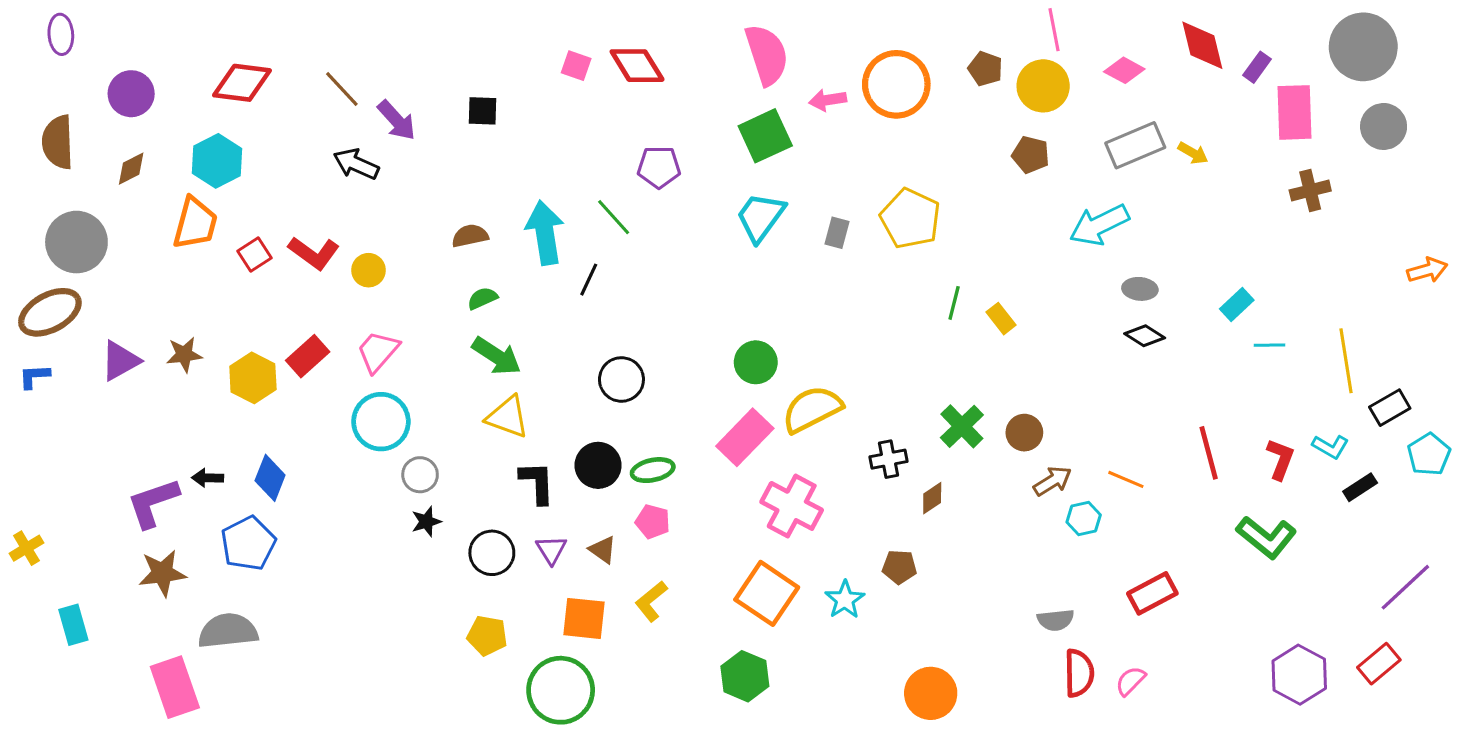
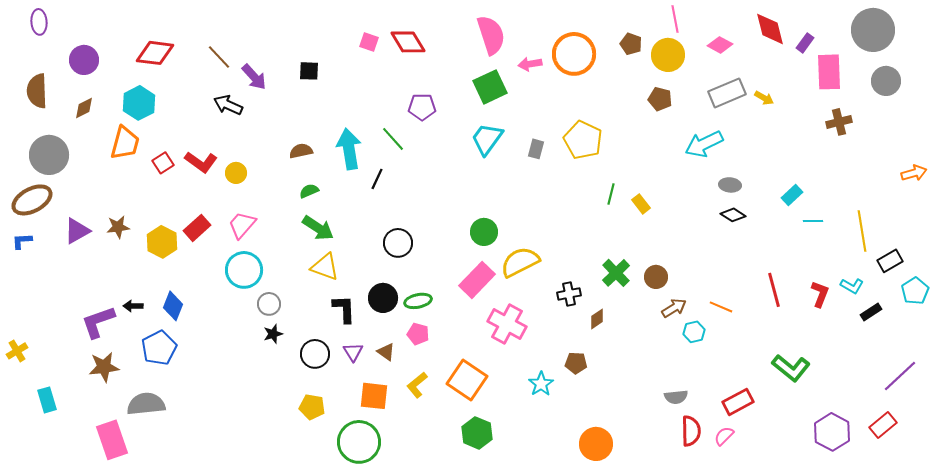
green L-shape: (1266, 537) -> (791, 368), moved
orange square: (767, 593) -> (467, 380), moved
red rectangle: (1152, 593) -> (738, 402), moved

